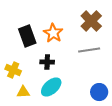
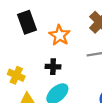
black rectangle: (27, 36) -> (27, 22), moved

